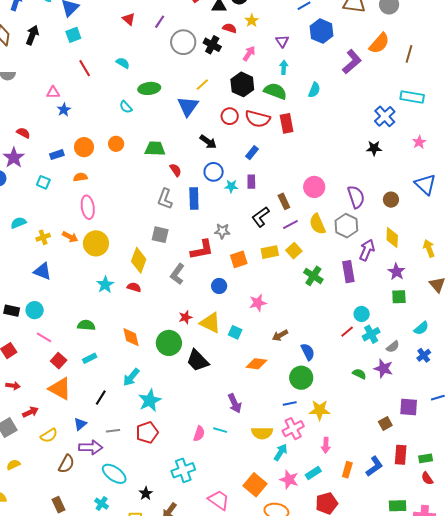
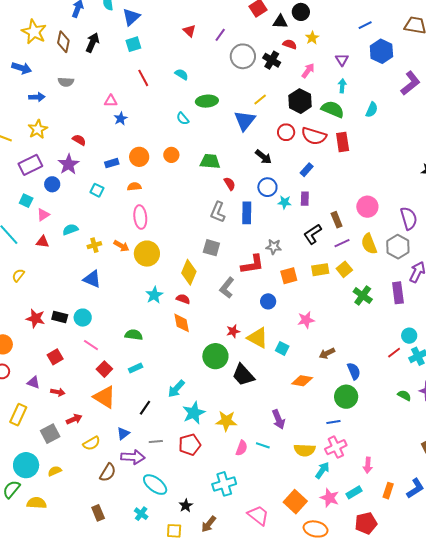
orange diamond: (131, 337) -> (182, 323), moved
yellow star: (320, 410) -> (226, 421), moved

